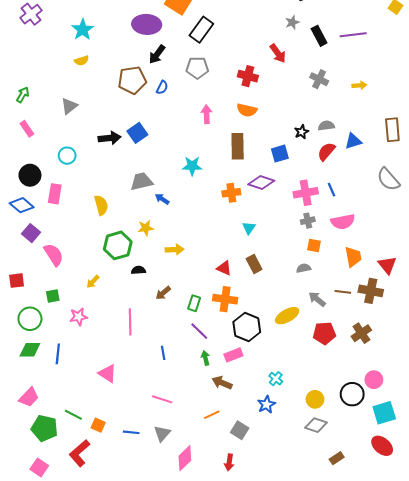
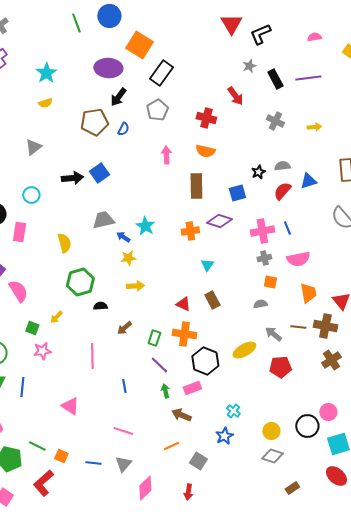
gray pentagon: (197, 68) -> (157, 110), turned -30
cyan star: (192, 166) -> (145, 226), moved, turned 30
yellow star: (146, 228) -> (128, 258), moved
green square: (53, 296) -> (32, 328), moved, turned 32
brown cross: (361, 333) -> (331, 360), moved

